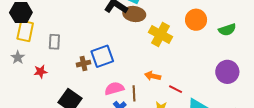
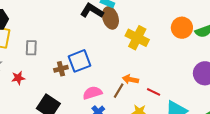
brown ellipse: (134, 14) -> (110, 18), turned 65
orange circle: (196, 20) -> (182, 28), moved
brown line: (134, 93) -> (119, 91), moved, turned 35

